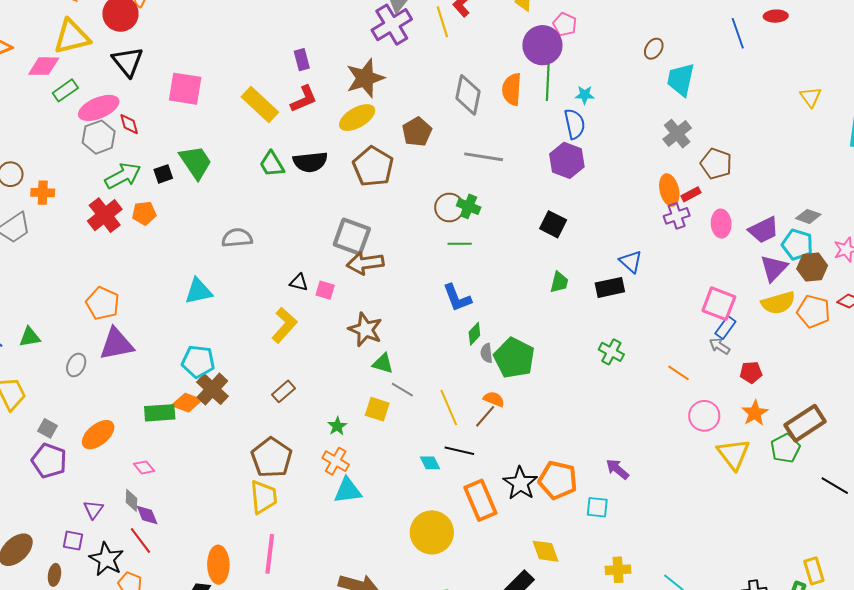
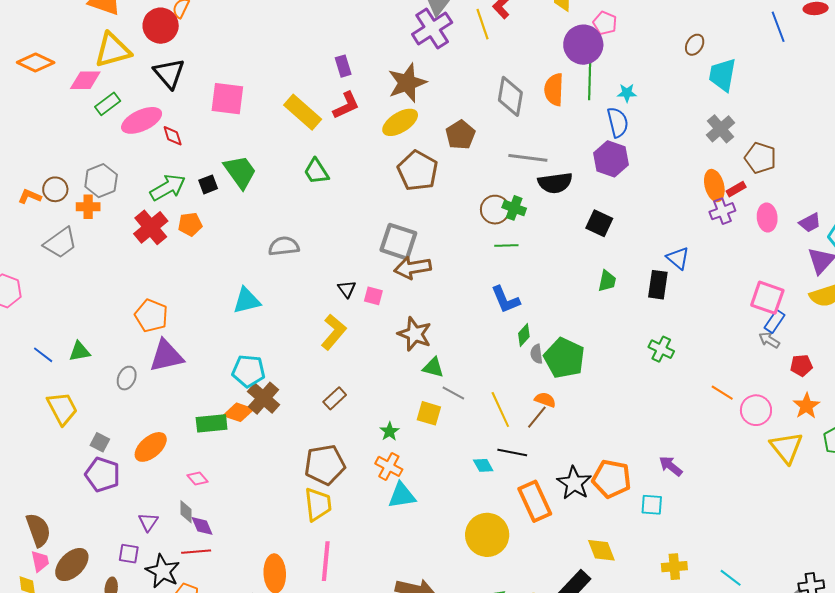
gray hexagon: (99, 137) -> (101, 181), moved
black semicircle: (310, 162) -> (555, 183), moved
purple trapezoid: (764, 230) -> (810, 223), size x0.7
black triangle: (299, 282) -> (347, 289), turned 42
black rectangle: (610, 287) -> (658, 285), turned -68
orange line: (679, 373) -> (722, 393), moved
brown pentagon: (272, 458) -> (325, 465), turned 30
red line: (140, 541) -> (196, 552), turned -56

